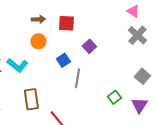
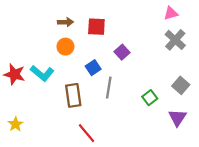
pink triangle: (133, 11) -> (171, 13), turned -48
green square: (114, 97) -> (150, 98), moved
brown rectangle: (31, 99) -> (73, 95), moved

